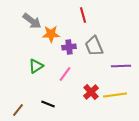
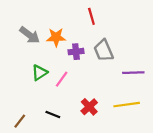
gray arrow: (32, 21) -> (30, 35), moved
pink line: (65, 74) -> (62, 79), moved
red cross: (91, 92) -> (89, 107), moved

